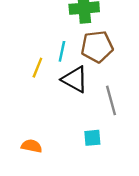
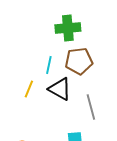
yellow line: (37, 68) -> (29, 89), moved

